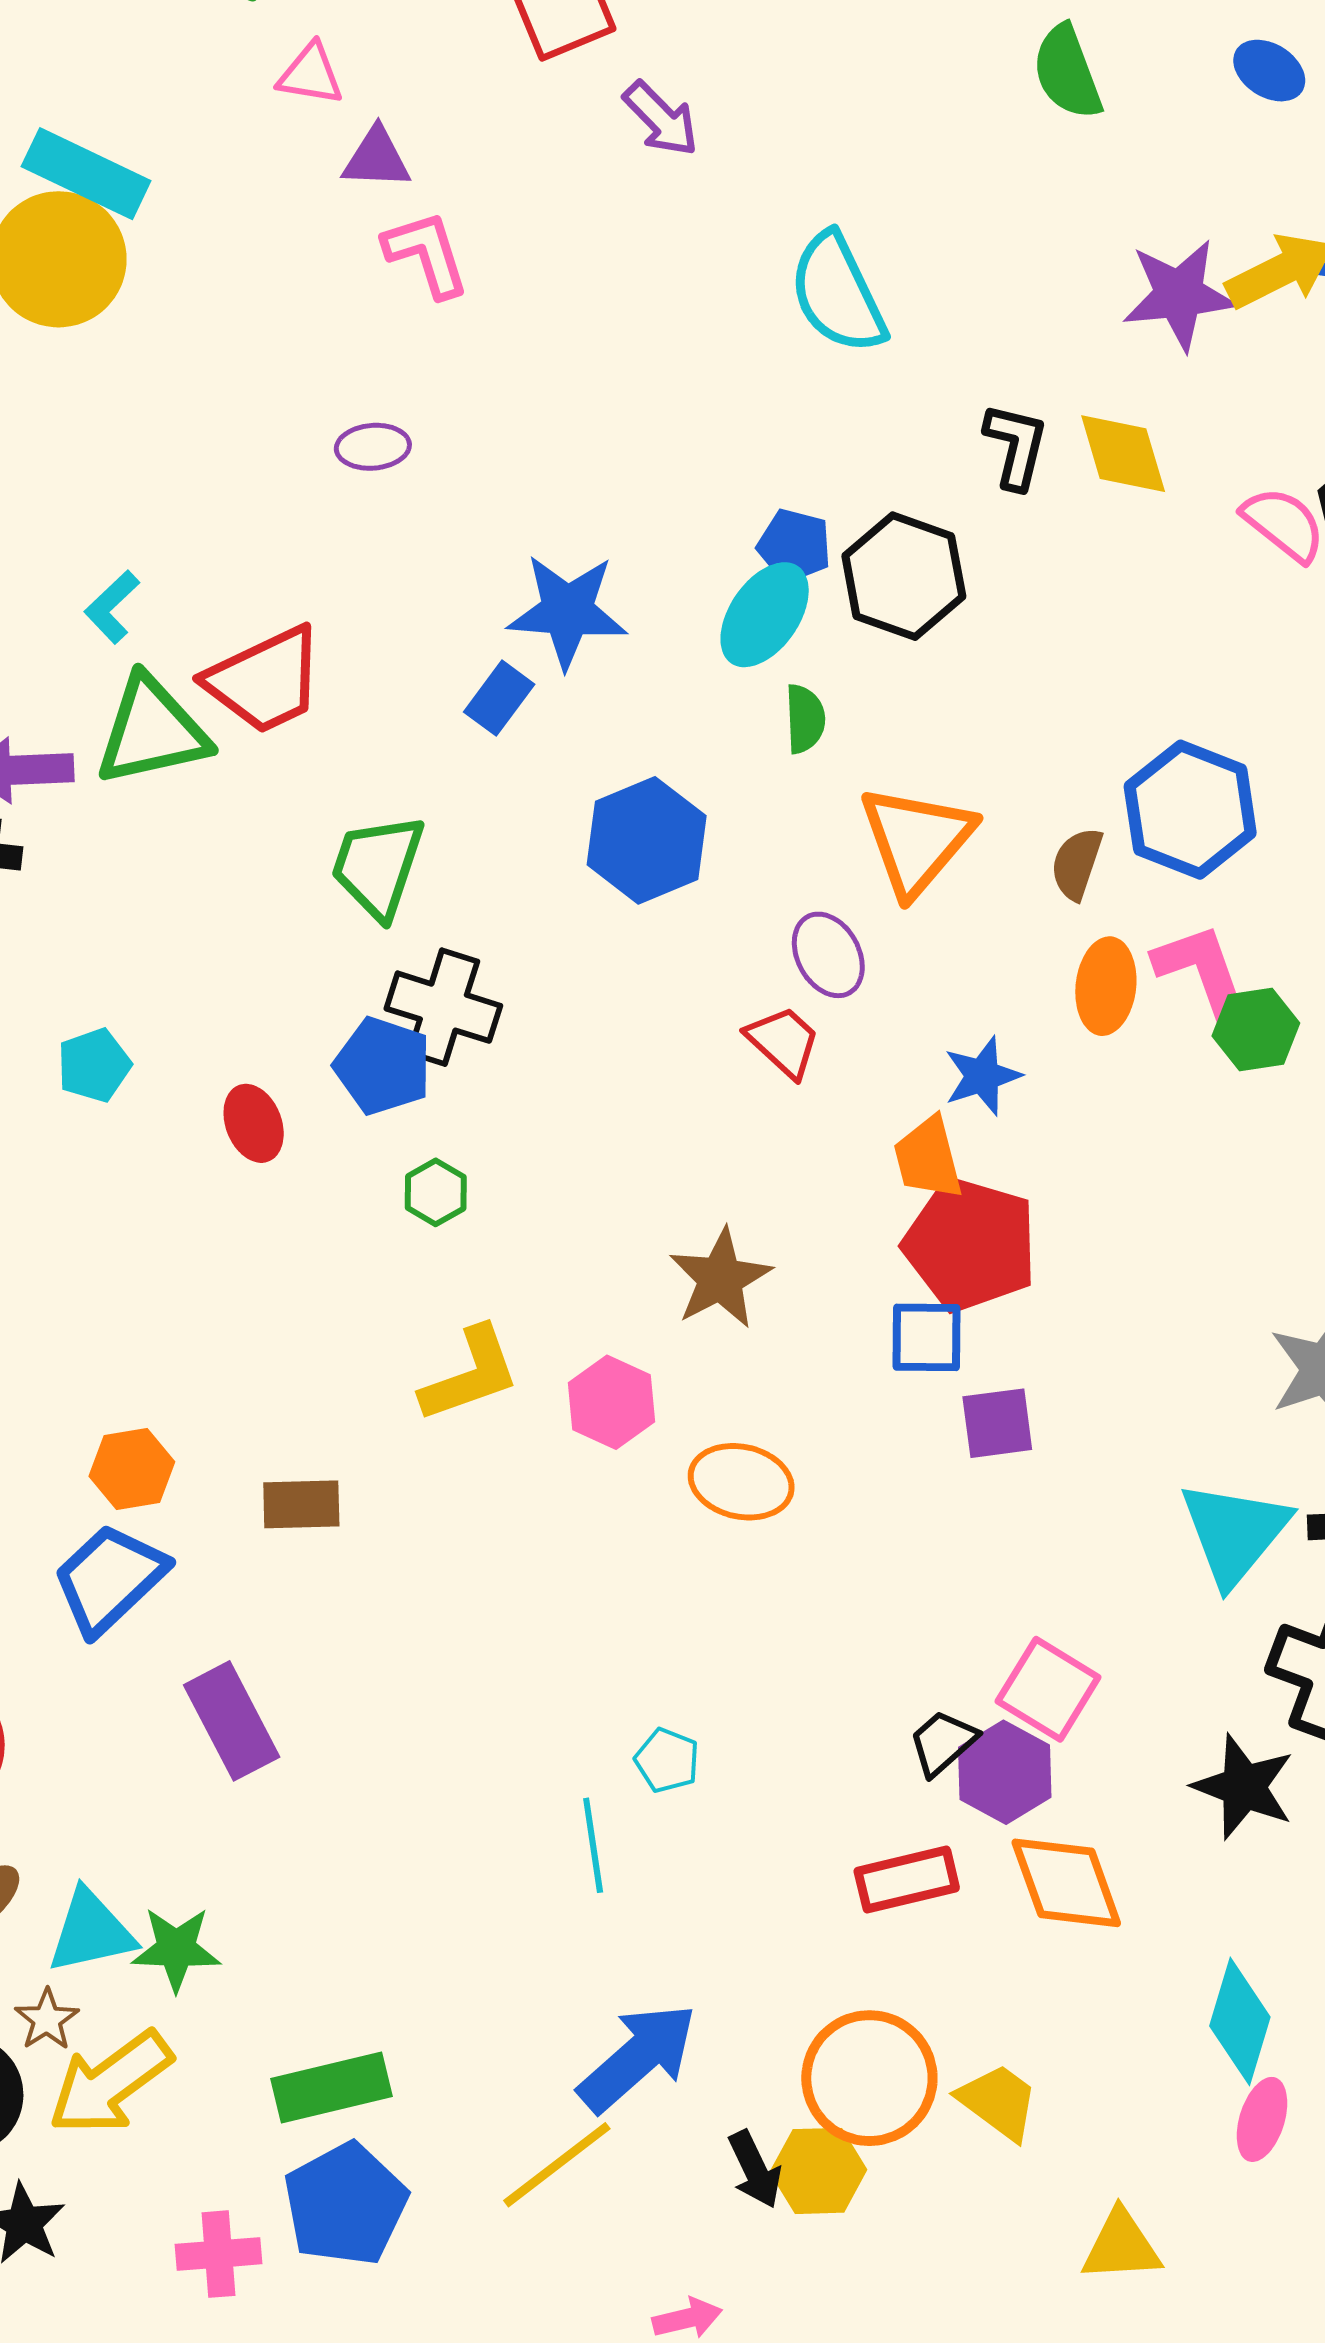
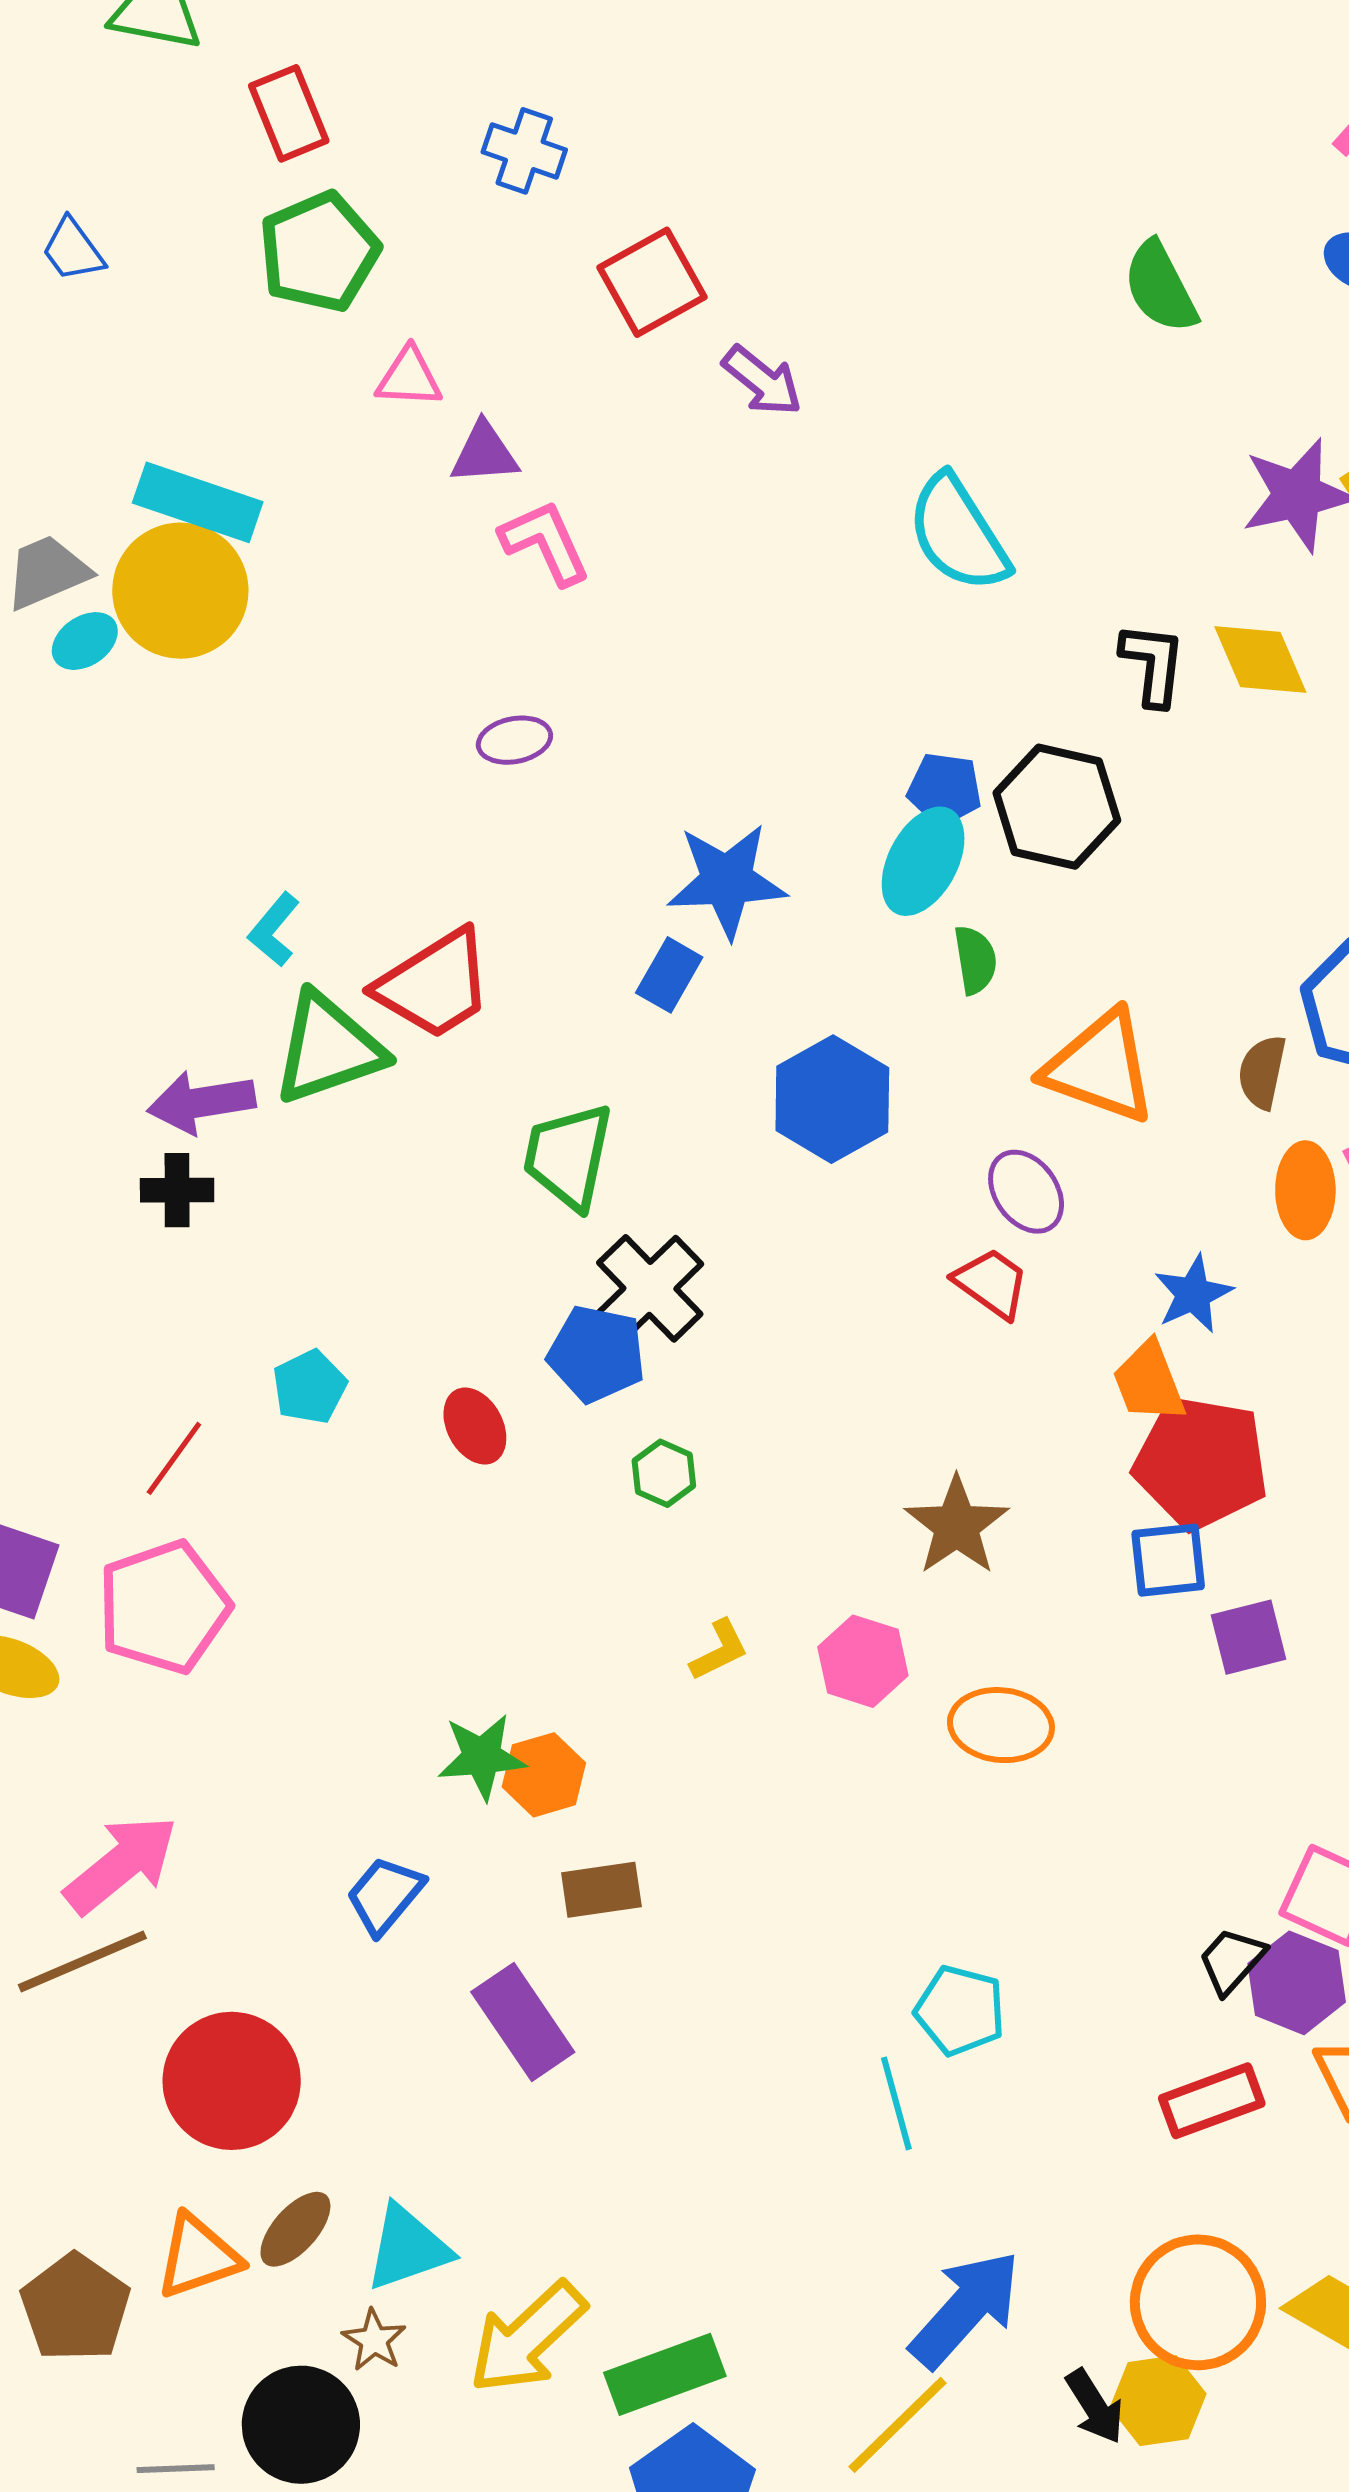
orange triangle: (916, 840) -> (1100, 1067), turned -44
black cross: (443, 1007) -> (650, 1288), turned 35
yellow L-shape: (470, 1375) -> (719, 1650), size x0.6
orange hexagon: (132, 1469) -> (544, 1775), moved
brown rectangle: (301, 1504) -> (601, 1890), moved
blue trapezoid: (109, 1579) -> (385, 1895), size x0.7
cyan pentagon: (667, 1760) -> (960, 2010), size x1.4
green star: (176, 1949) -> (482, 1757), moved
yellow arrow: (110, 2083) -> (527, 2338), moved

